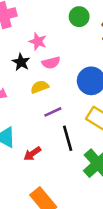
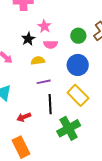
green circle: (79, 17) -> (78, 36), moved
red arrow: (32, 154) -> (24, 117), moved

